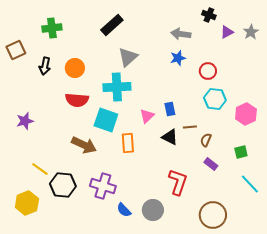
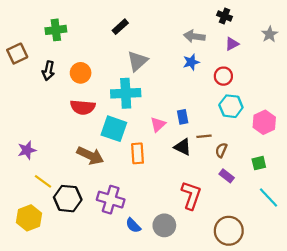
black rectangle: (112, 25) -> (120, 27), size x0.7
purple triangle: (227, 32) -> (232, 44), moved
purple star: (25, 121) -> (27, 150), moved

